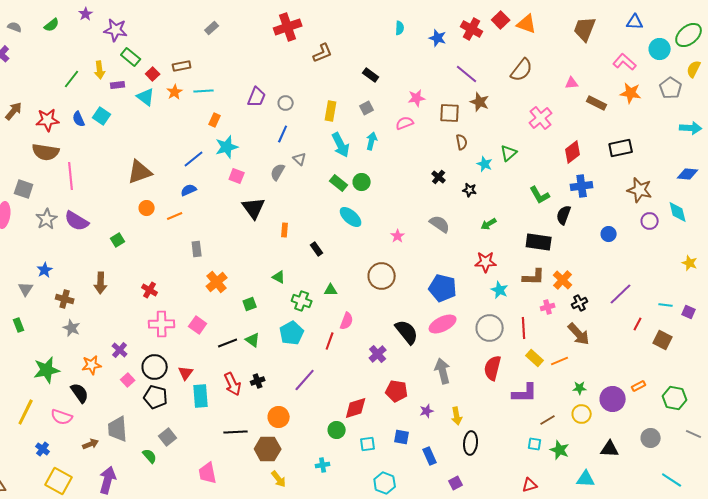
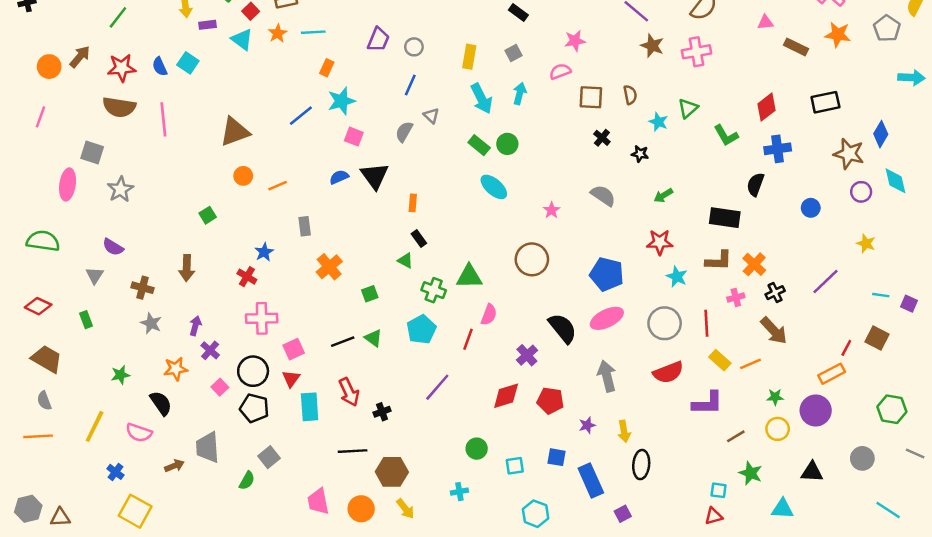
green line: (72, 79) -> (118, 17), moved
brown square: (450, 113) -> (591, 97), moved
pink cross: (541, 118) -> (696, 52), moved, turned 30
blue diamond: (688, 174) -> (881, 134), moved, turned -65
pink line: (71, 176) -> (163, 119), moved
blue semicircle: (189, 190) -> (339, 177), moved
green L-shape: (540, 195) -> (726, 135), moved
purple semicircle: (77, 221) -> (113, 247), moved, size x0.7
black rectangle: (317, 249) -> (419, 239), moved
yellow star: (690, 263) -> (866, 243), moved
blue star: (45, 270) -> (264, 252), moved
green triangle: (331, 290) -> (469, 277), size x1.6
red line: (638, 324) -> (846, 348), moved
pink square: (198, 325) -> (294, 349), moved, turned 30
red semicircle: (493, 368) -> (668, 372), turned -125
green star: (47, 370) -> (120, 375), size x0.6
black cross: (258, 381) -> (382, 412), moved
orange rectangle: (639, 386) -> (832, 374), moved, size x1.5
red diamond: (356, 408) -> (506, 396), moved
orange circle: (279, 417) -> (361, 509), moved
cyan square: (535, 444) -> (719, 490), moved
green semicircle: (150, 456) -> (247, 481), turned 70
blue rectangle: (430, 456) -> (591, 481), size x1.5
purple arrow: (108, 480) -> (195, 326), moved, size x0.6

